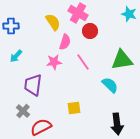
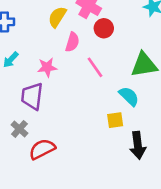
yellow semicircle: (53, 22) -> (57, 17), turned -114
pink star: (54, 62) -> (47, 67), moved
yellow square: (74, 108) -> (115, 120), moved

